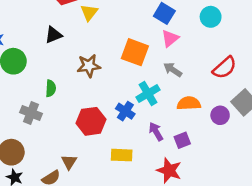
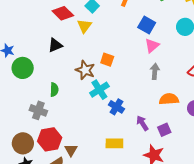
orange square: (135, 52) -> (107, 60), moved, size x0.6
brown star: (89, 66) -> (85, 70), turned 30
gray arrow: (173, 70) -> (155, 71), turned 63
cyan cross: (148, 94) -> (99, 90), moved
red hexagon: (91, 121) -> (50, 139), moved

